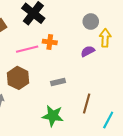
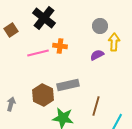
brown hexagon: (18, 78) -> (43, 95), moved
gray rectangle: (58, 82) -> (68, 85), size x1.5

